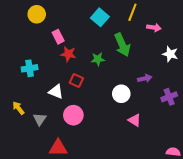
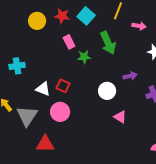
yellow circle: (37, 14) -> (37, 21), moved
pink rectangle: (58, 37) -> (69, 42), moved
red star: (68, 54) -> (62, 16), moved
red square: (76, 81) -> (63, 86), moved
gray triangle: (40, 119) -> (27, 116), size x1.6

